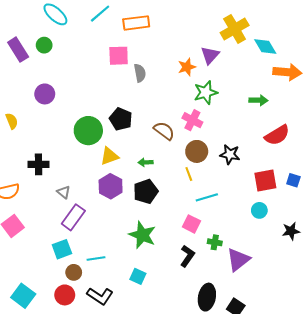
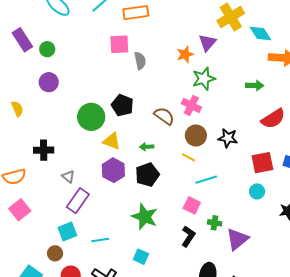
green circle: (44, 45) -> (47, 49), moved
yellow triangle: (109, 156) -> (112, 141), turned 42
yellow line: (189, 174) -> (189, 157), turned -40
brown circle: (74, 272) -> (55, 253), moved

